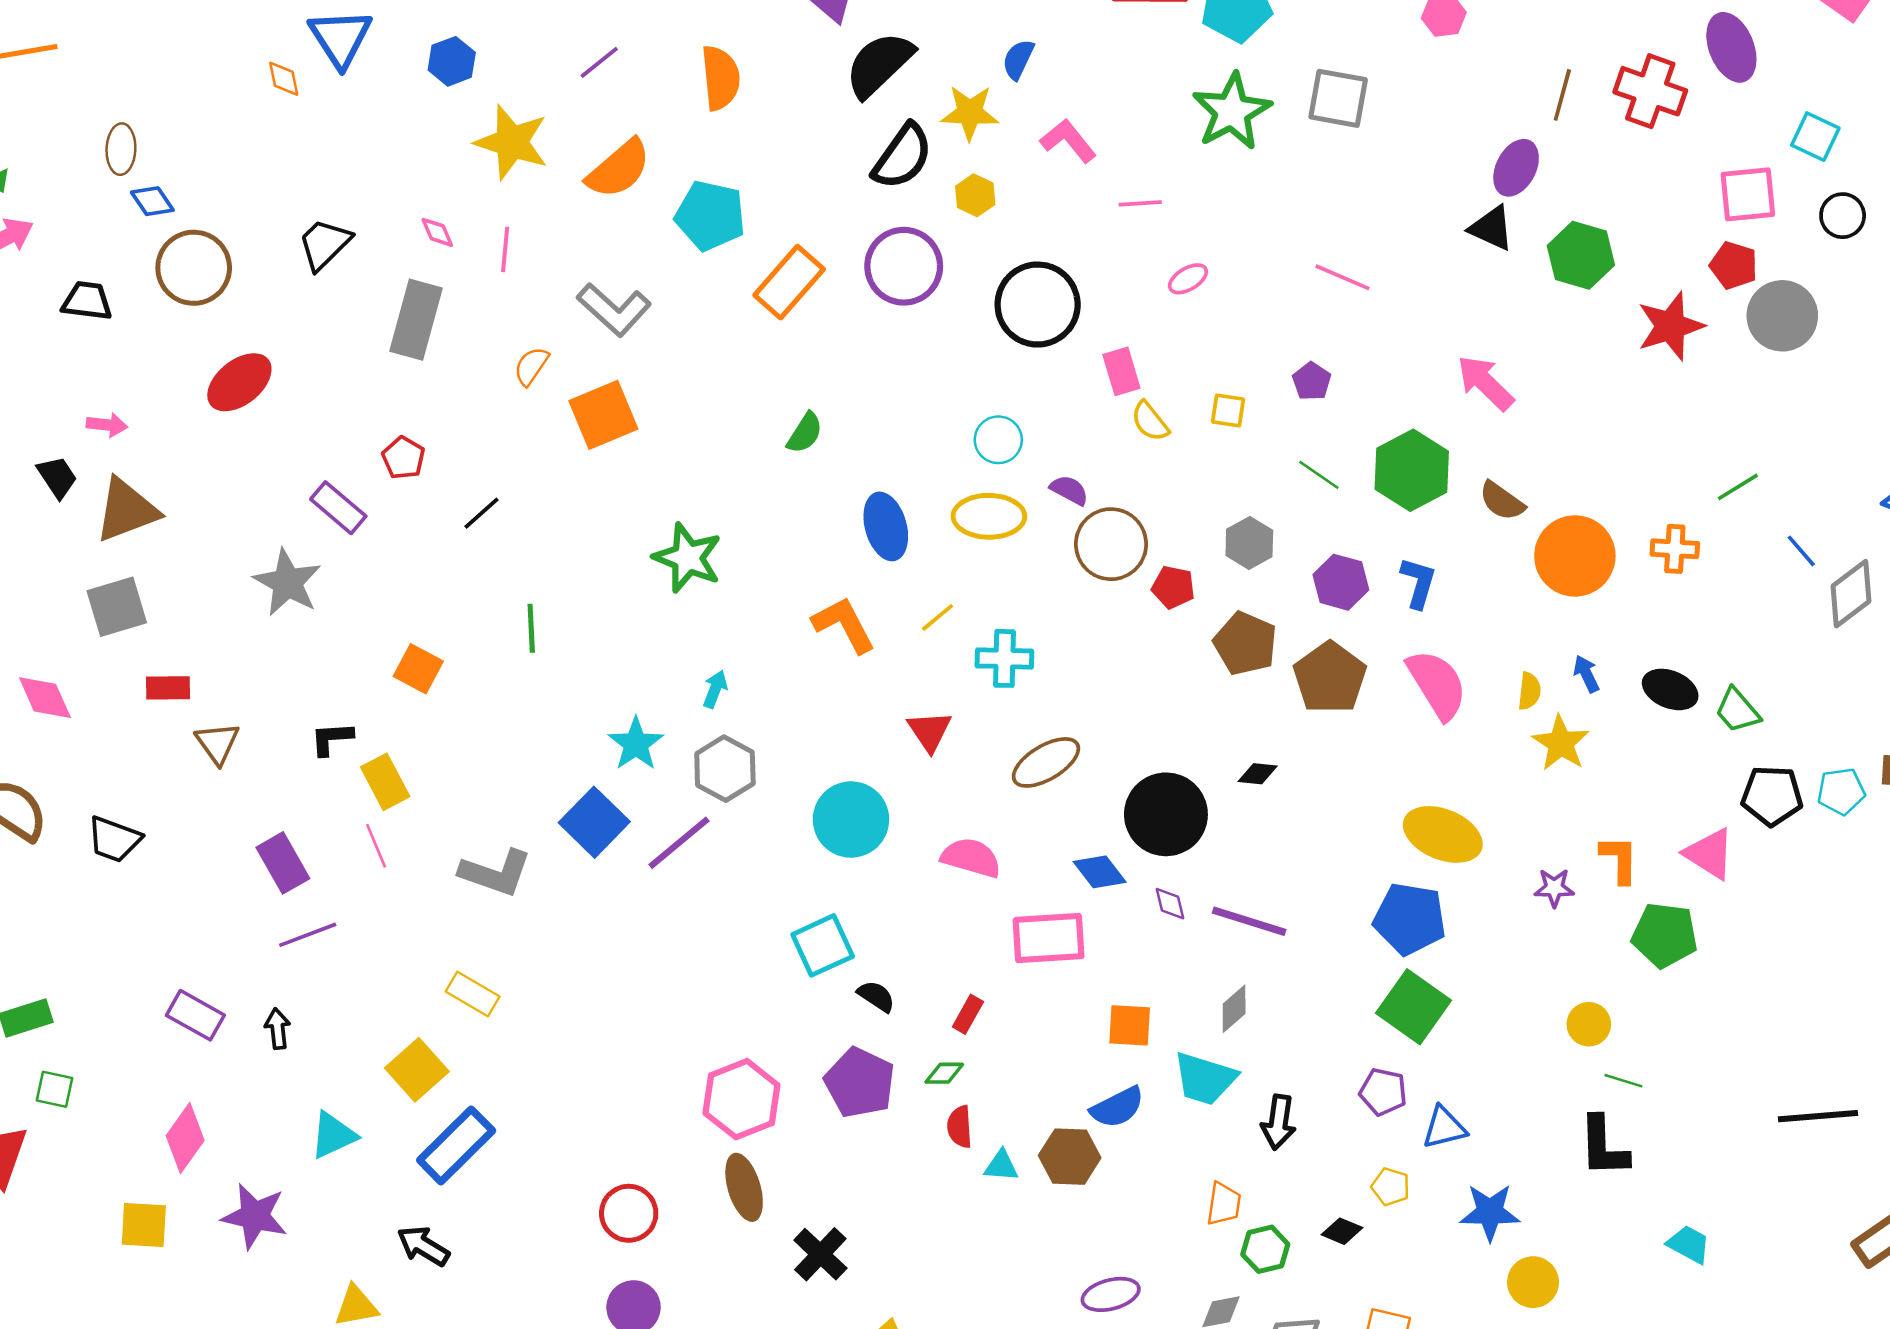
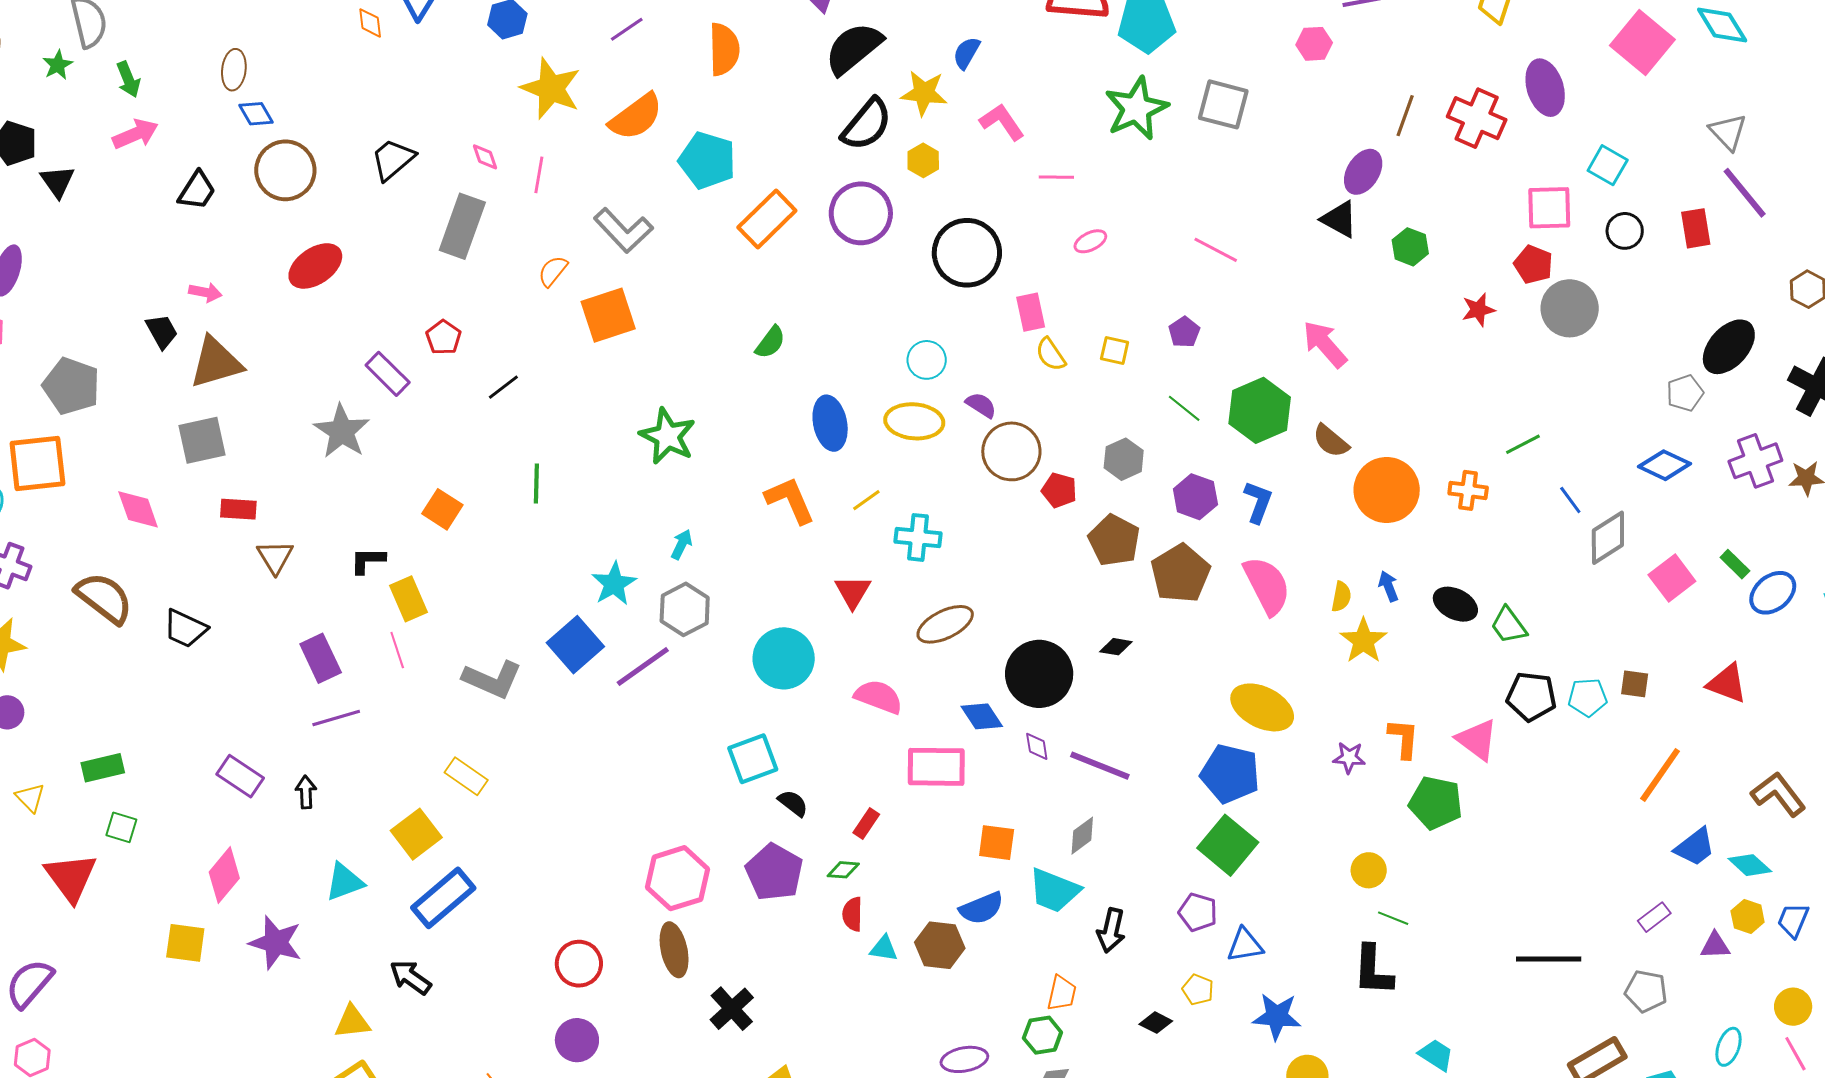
green hexagon: (1581, 255) -> (1410, 247), size x0.7
black trapezoid: (87, 301) -> (197, 191), turned 111
red star: (1670, 326) -> (1478, 310), size x0.6
green hexagon: (1265, 1249) -> (1042, 1035), moved

